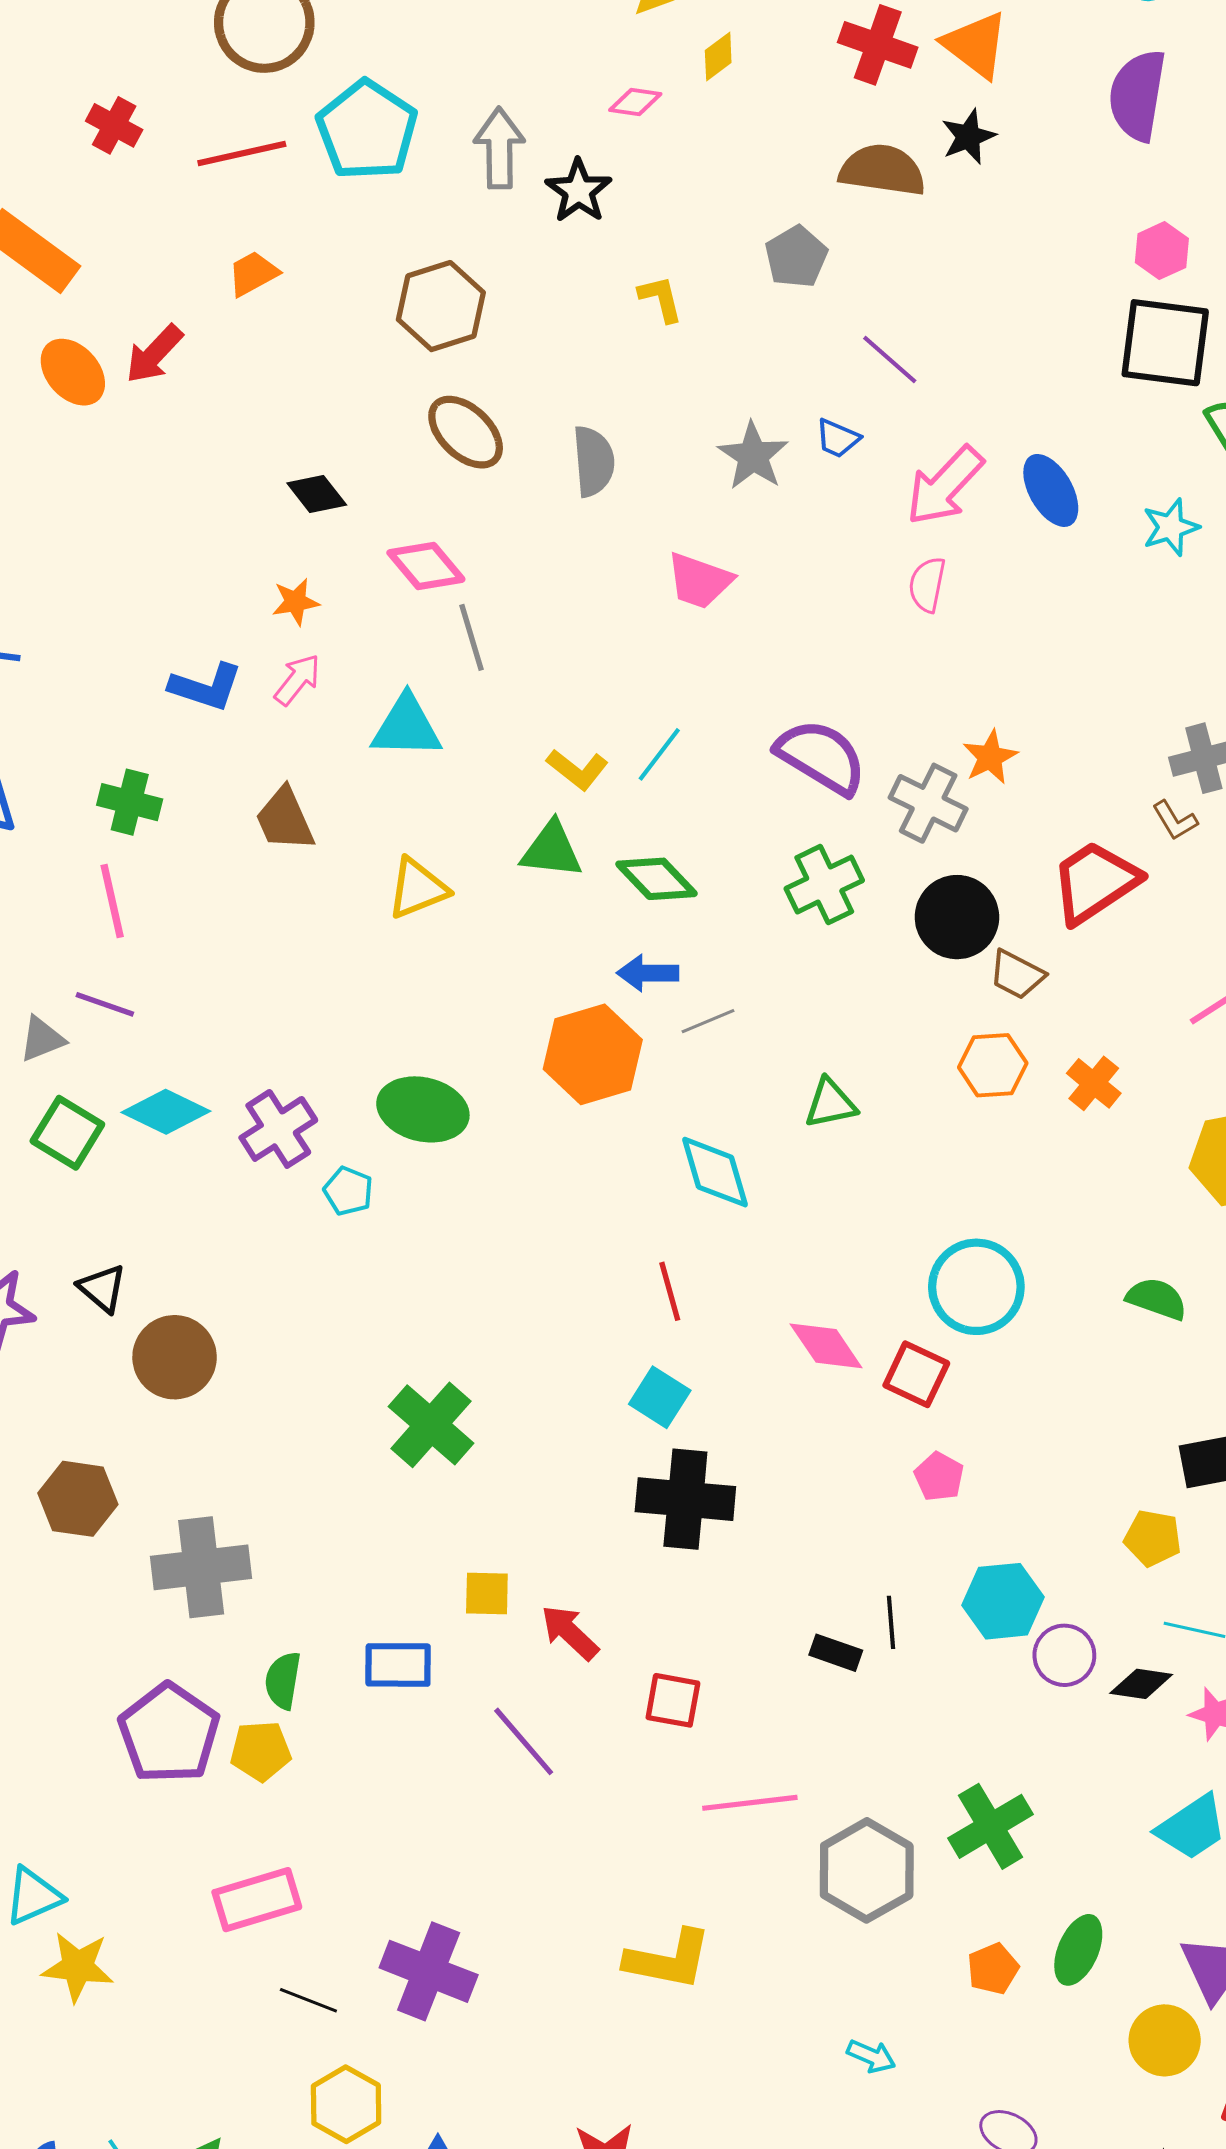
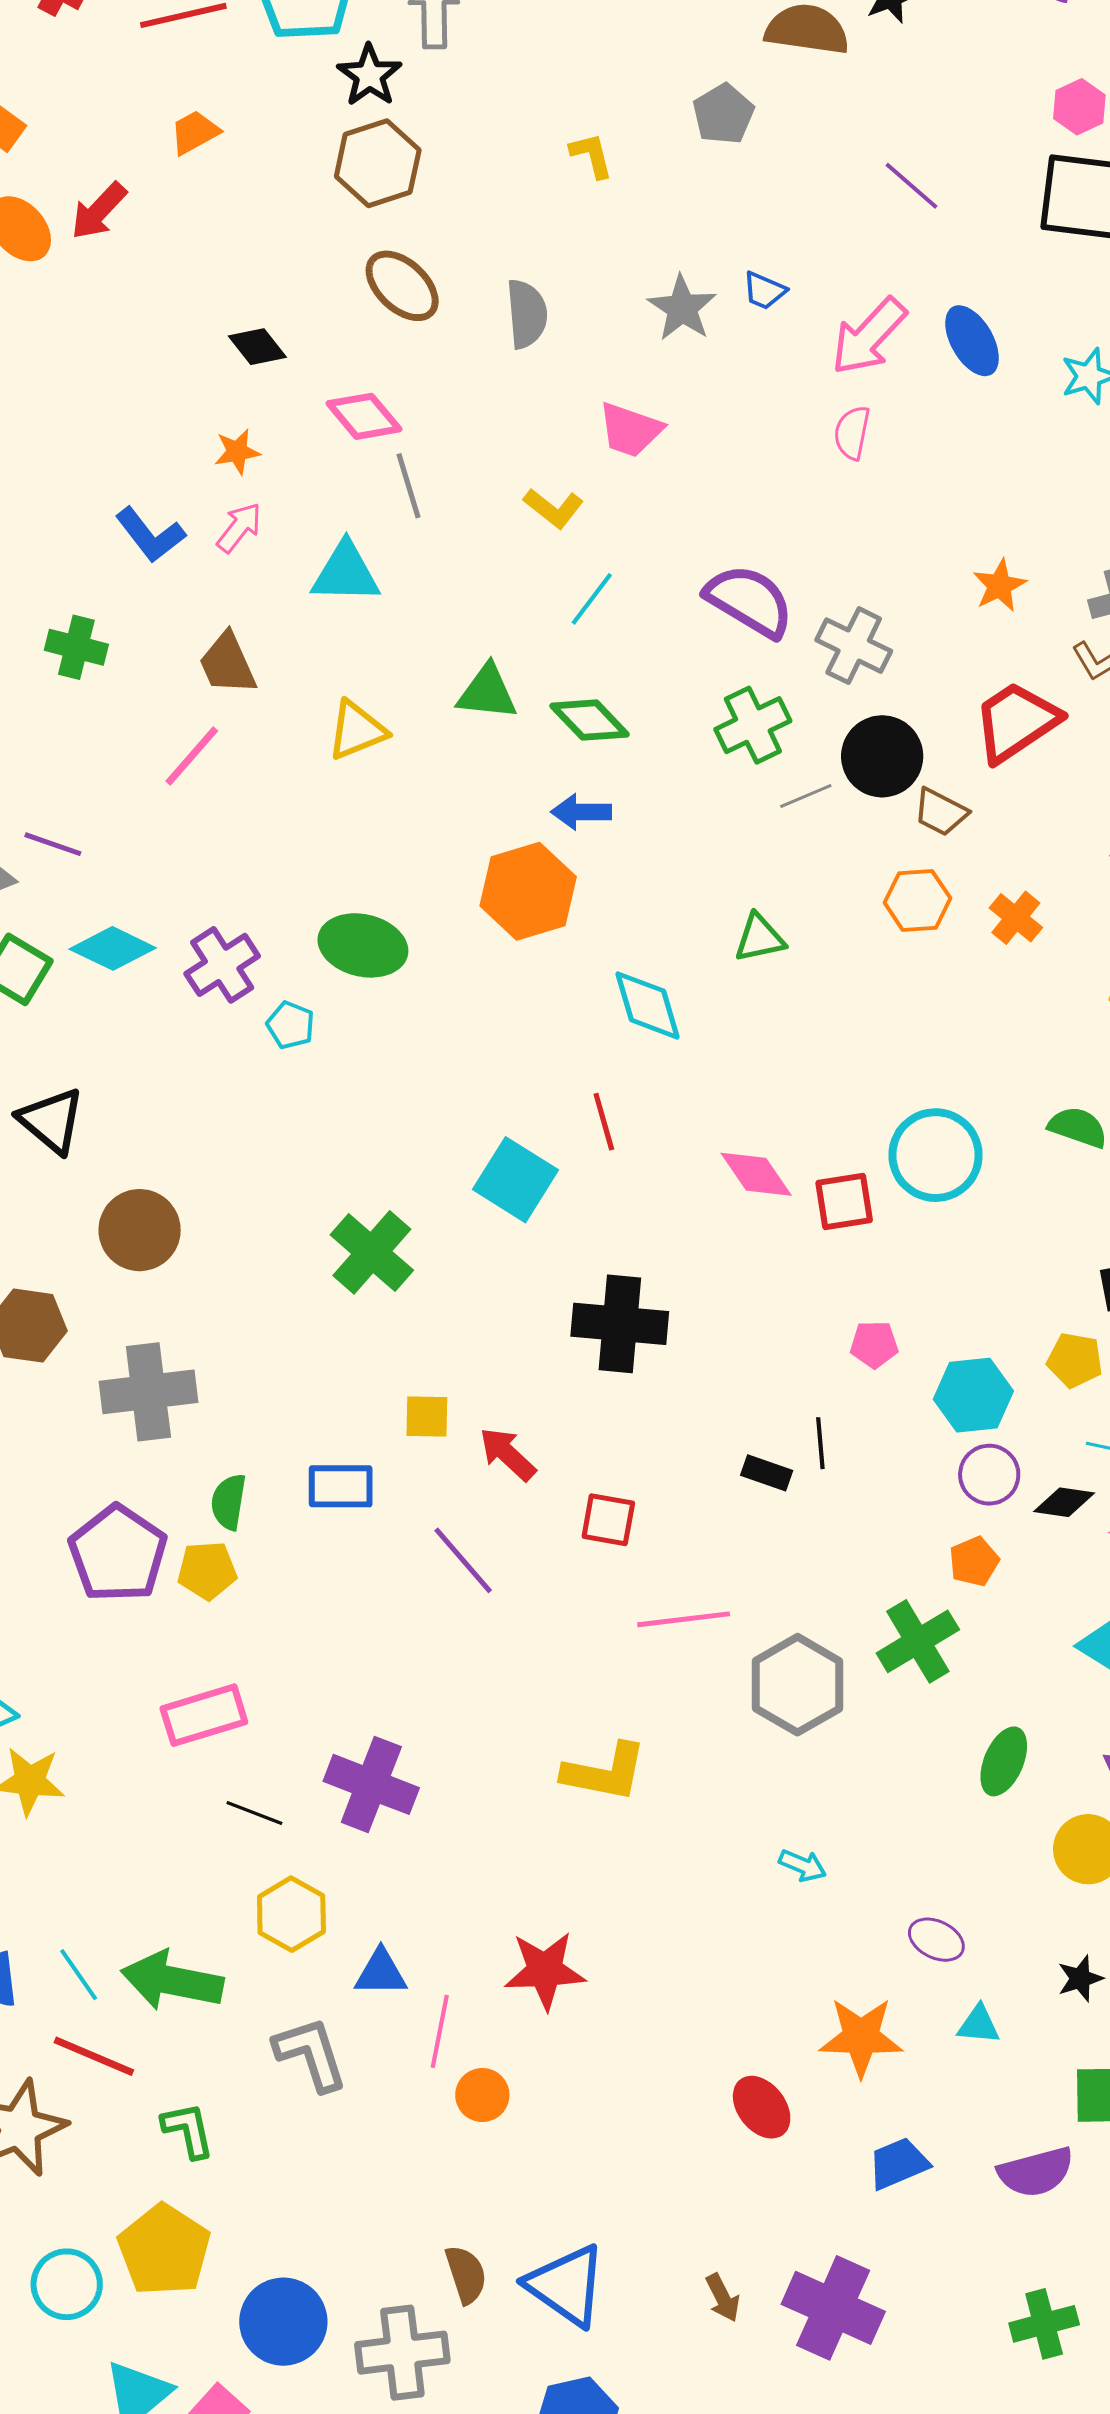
black star: (579, 191) -> (369, 75), moved
purple line: (890, 360) -> (911, 186), moved
blue L-shape: (206, 687) -> (150, 535), turned 34
orange star: (990, 757) -> (1000, 586), moved
yellow L-shape: (577, 769) -> (554, 508), moved
pink line: (112, 901) -> (192, 756), moved, turned 54
gray line: (708, 1021) -> (806, 796), moved
cyan circle: (976, 1287) -> (935, 1155), moved
black triangle: (102, 1288) -> (51, 1121), size x1.4
brown circle: (175, 1357) -> (140, 1230), moved
red square: (916, 1374) -> (844, 1202), turned -34
cyan square: (660, 1397) -> (515, 1180), moved, size x1.4
pink pentagon: (939, 1477) -> (874, 1344), moved, turned -30
cyan hexagon: (1003, 1601) -> (973, 1395), moved
orange pentagon: (993, 1969) -> (974, 1562), moved

